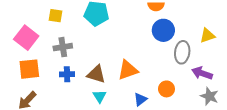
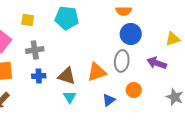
gray ellipse: (182, 52) -> (122, 61), moved
purple arrow: (202, 73) -> (157, 63), moved

